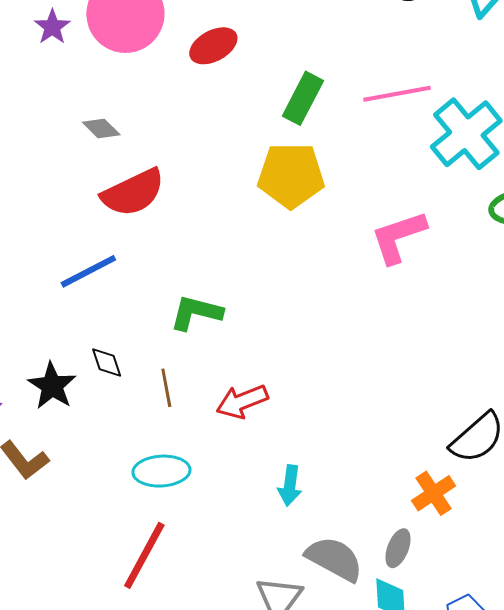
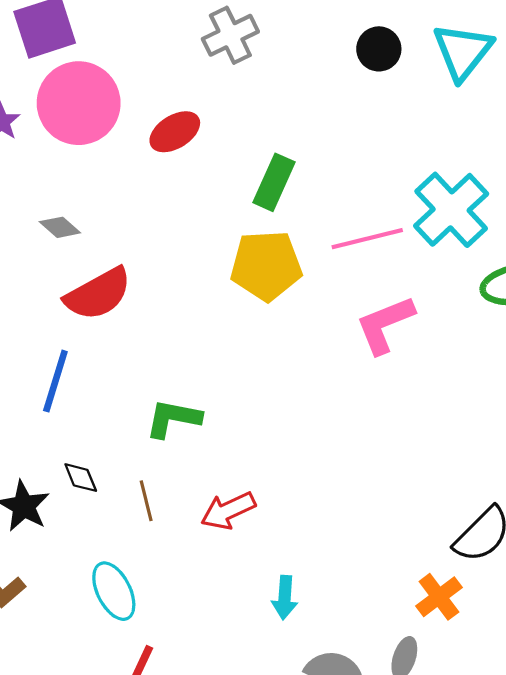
pink line: (397, 94) -> (367, 239), moved
blue line: (88, 271) -> (55, 381), turned -42
cyan ellipse: (161, 471) -> (114, 591), moved, turned 70

